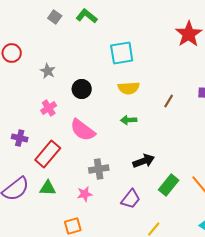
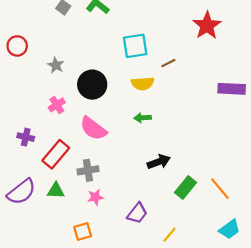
black circle: (82, 89) -> (92, 85), size x1.4
brown line: (169, 101) -> (168, 63), moved, turned 32
gray cross: (99, 169) -> (88, 170), moved
purple trapezoid: (131, 199) -> (137, 213), moved

